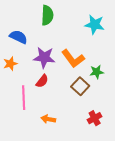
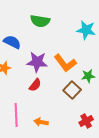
green semicircle: (47, 15) -> (40, 21), turned 96
pink line: (24, 98) -> (16, 115), moved

